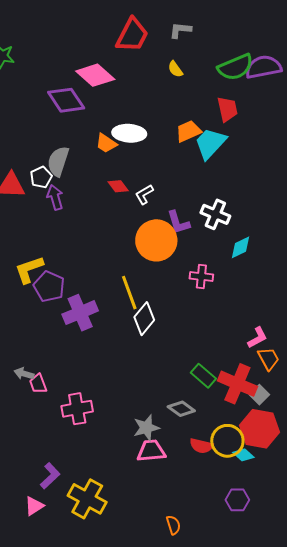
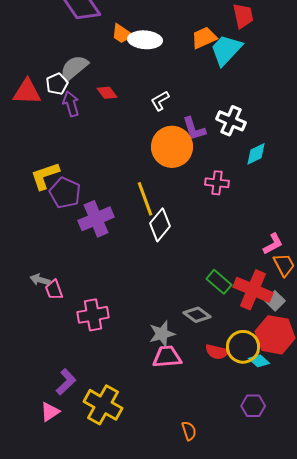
orange trapezoid: (106, 143) -> (122, 34), moved
gray semicircle: (58, 161) -> (74, 68), turned 32
red diamond: (118, 186) -> (107, 93), moved

